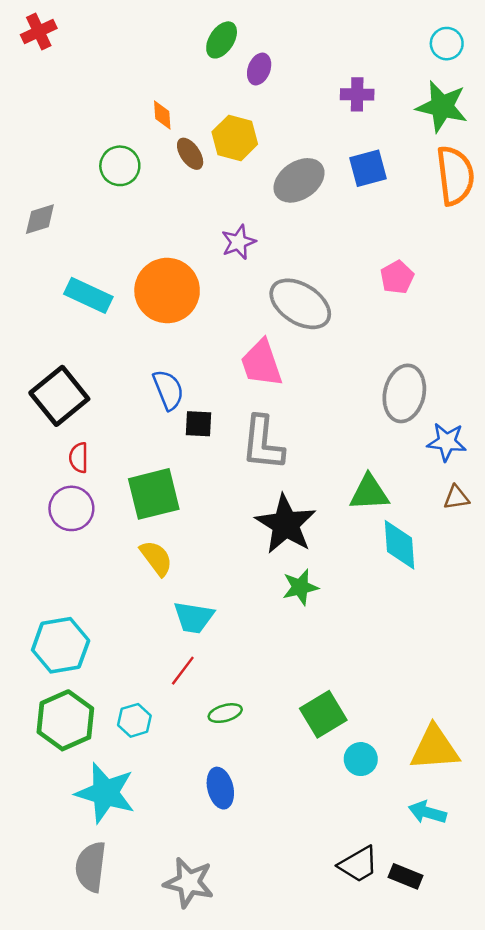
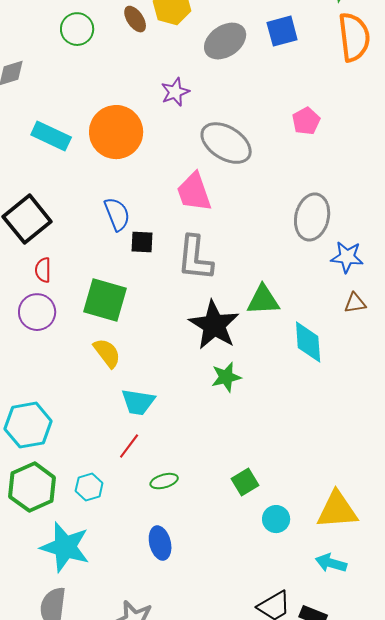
green triangle: (369, 493) -> (263, 300), moved
green square: (154, 494) -> (105, 300), turned 30
green square: (323, 714) -> (245, 482), size x0.7

